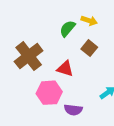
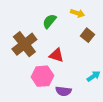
green semicircle: (67, 29) -> (49, 21), moved
brown square: (89, 48) -> (87, 35), moved

